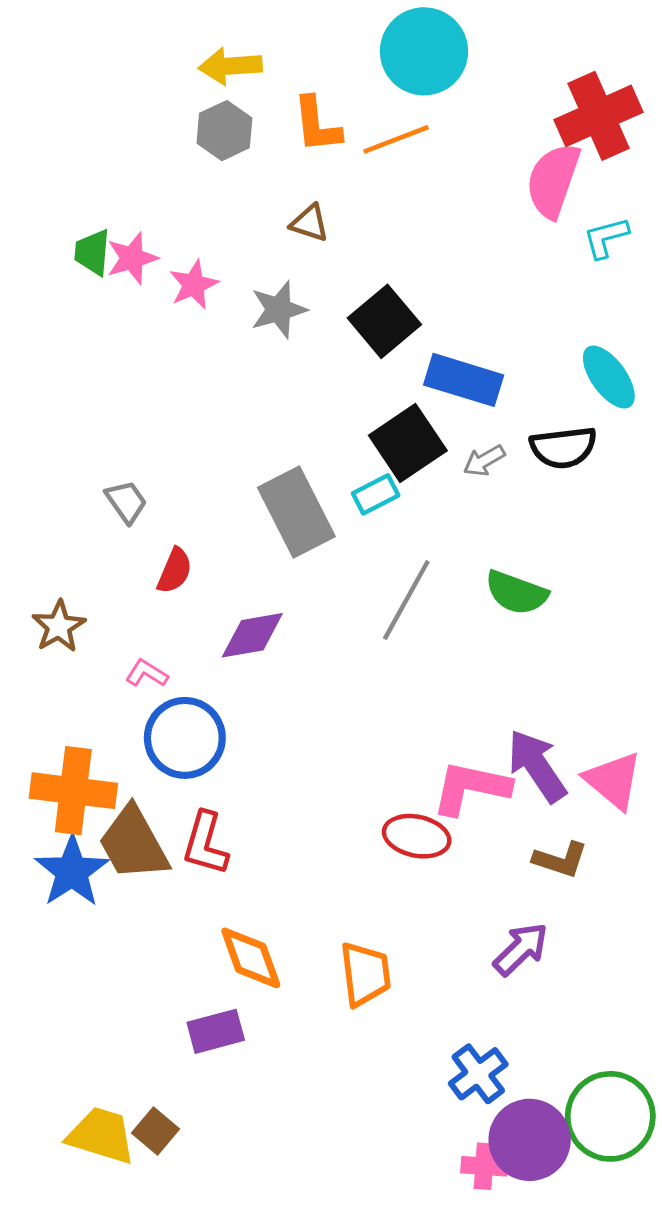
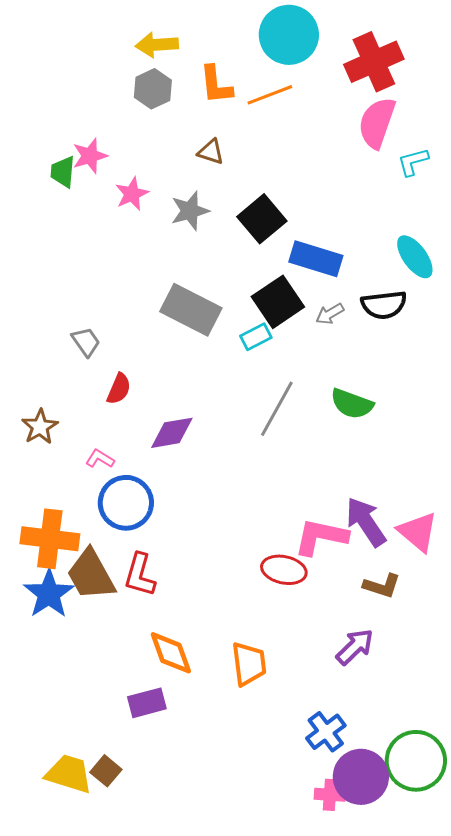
red cross: (599, 116) -> (374, 62), moved
pink star: (132, 258) -> (90, 156), moved
gray rectangle: (296, 512) -> (191, 310), moved, turned -36

